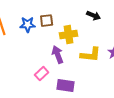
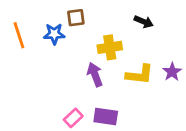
brown square: (47, 21) -> (76, 18), moved
pink rectangle: (42, 74) -> (73, 118), moved

